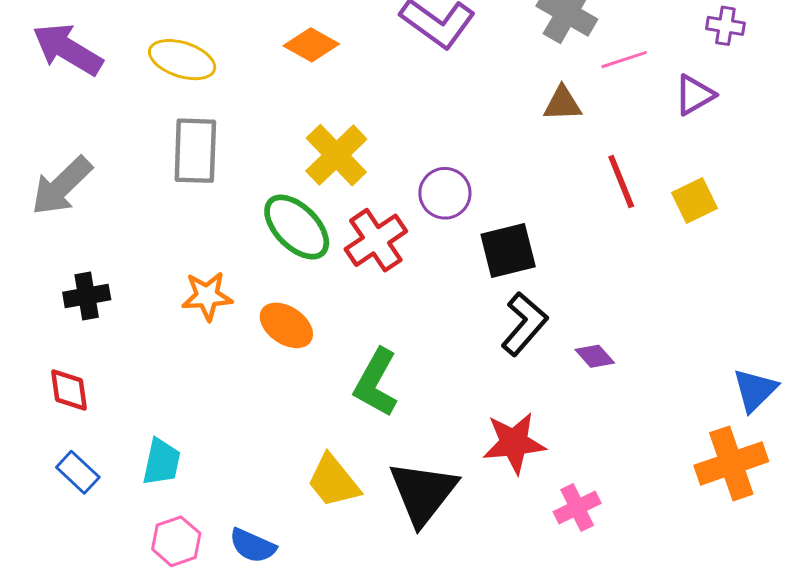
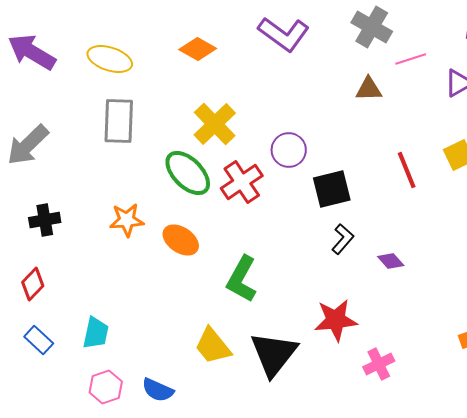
red line: (621, 181) -> (407, 170), moved
black L-shape: (524, 324) -> (343, 239), size x0.7
red diamond: (69, 390) -> (33, 284), turned 52

